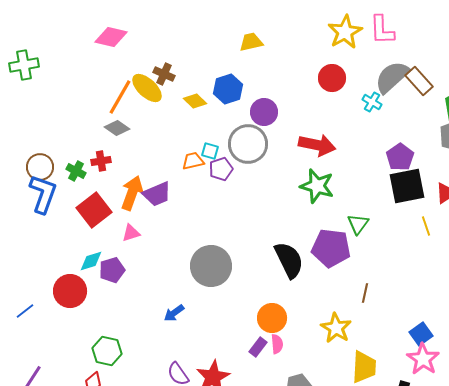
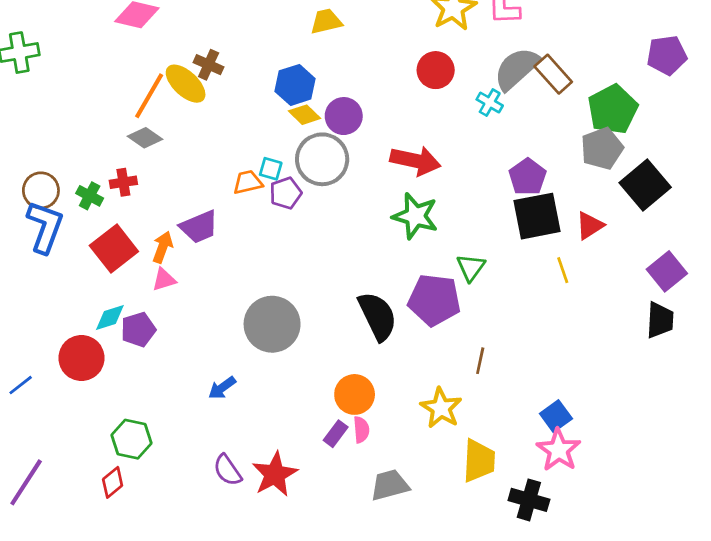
yellow diamond: (195, 101) -> (305, 115), moved
orange arrow: (132, 193) -> (163, 247), moved, size x0.7

